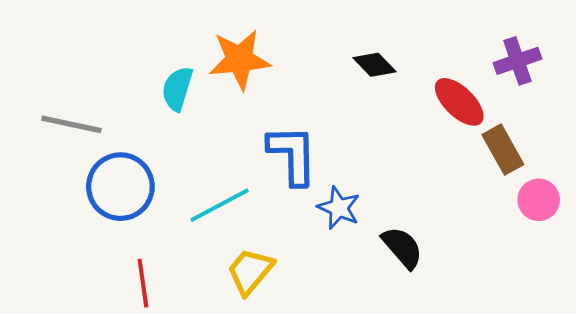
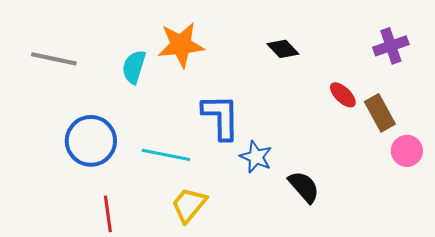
red ellipse: (459, 102) -> (343, 95), moved, size x0.7
gray line: (71, 124) -> (54, 59), moved
cyan line: (220, 205) -> (166, 155), turned 39

